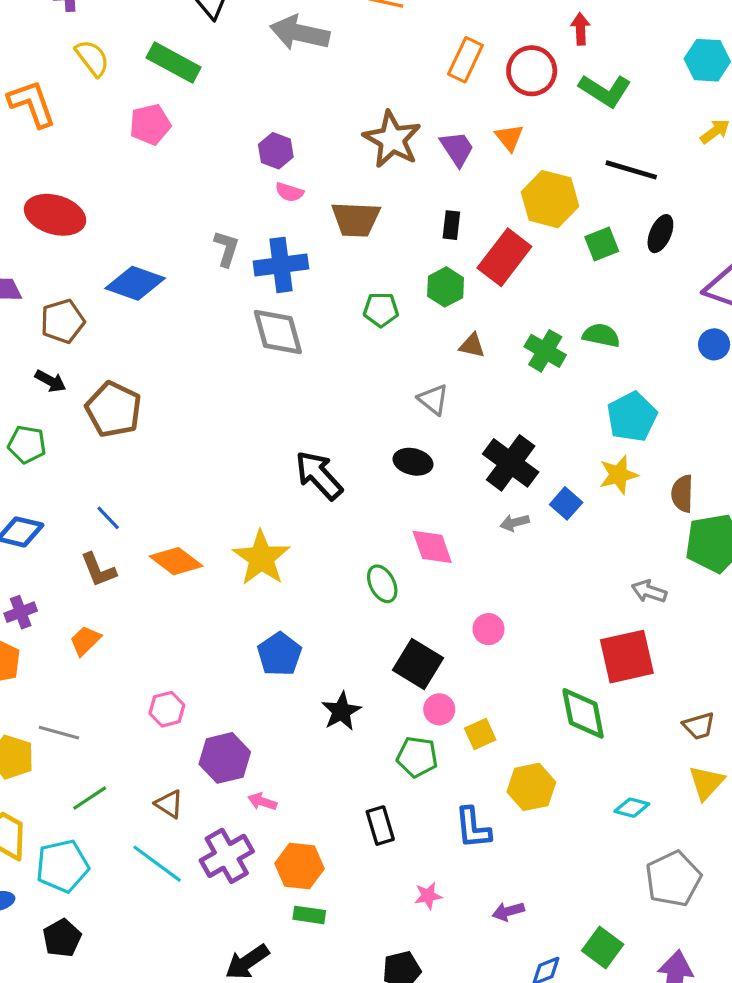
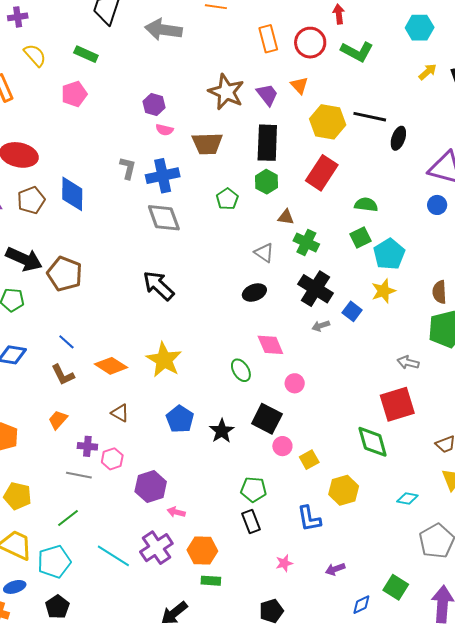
orange rectangle: (465, 60) -> (268, 39), turned -36
green rectangle: (174, 63) -> (86, 54), size x0.7
black line: (631, 170) -> (370, 117), moved
black rectangle: (451, 225) -> (267, 143), size x2.0
green square: (602, 244) -> (360, 238), moved
red rectangle: (504, 257) -> (322, 173), moved
blue diamond: (135, 283) -> (72, 194), turned 75
green pentagon: (381, 310) -> (227, 199), turned -30
brown pentagon: (63, 321) -> (31, 200), moved
green cross: (545, 351) -> (306, 242), moved
black arrow: (51, 381) -> (24, 259), size x1.8
black ellipse: (413, 462) -> (254, 293), turned -30
black arrow: (319, 475) -> (159, 286), moved
brown semicircle: (682, 494) -> (439, 292), moved
purple cross: (21, 612) -> (87, 446), moved, turned 30
pink circle: (488, 629) -> (295, 383), moved
black star: (341, 711) -> (222, 431), moved
gray line: (59, 733) -> (79, 475), moved
green pentagon: (417, 757) -> (254, 490), moved
brown triangle: (169, 804) -> (120, 413), moved

